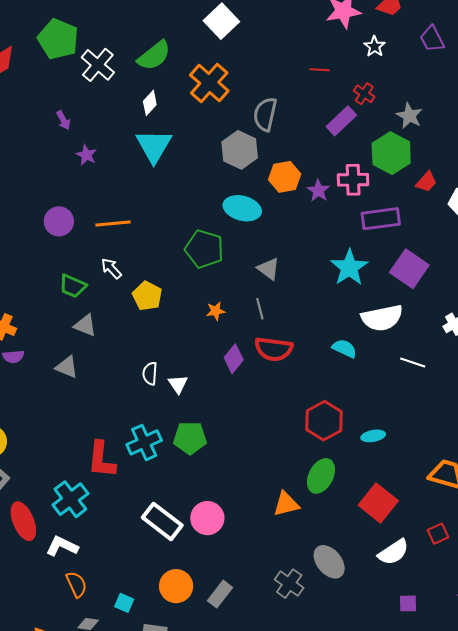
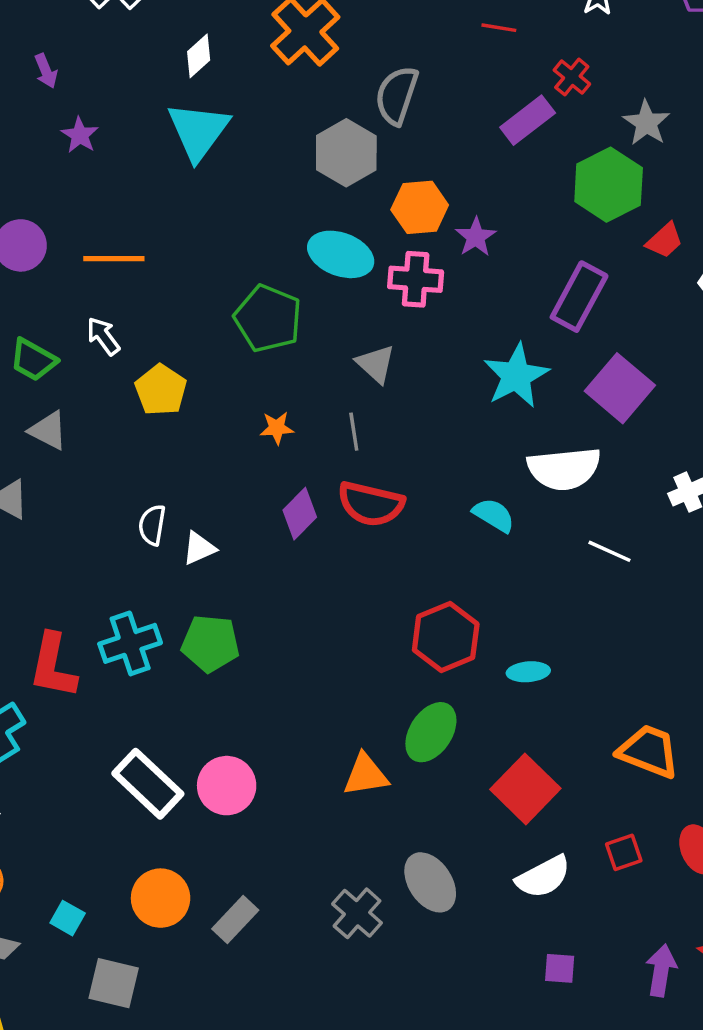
pink cross: (353, 180) -> (416, 279), moved
purple rectangle: (381, 219) -> (579, 297), turned -60
white triangle: (178, 384) -> (199, 548), turned 35

